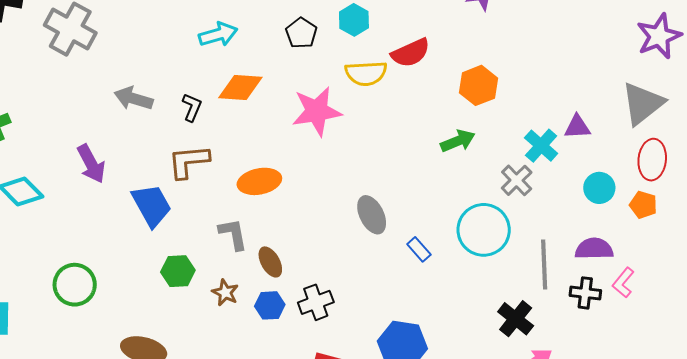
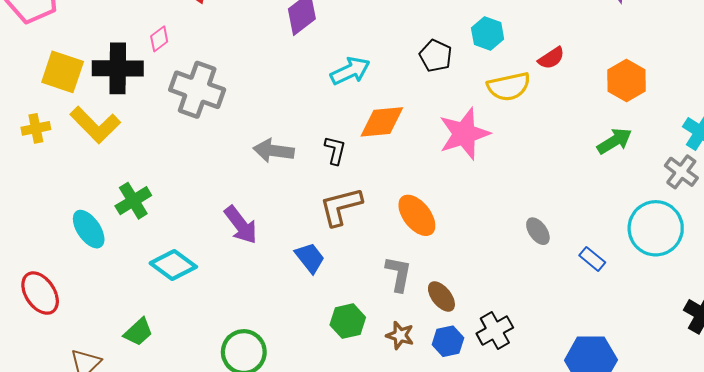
red semicircle: (411, 53) -> (551, 58), size x0.7
orange ellipse: (259, 181) -> (417, 215), turned 72
blue trapezoid: (152, 205) -> (310, 258), size x0.7
gray ellipse: (372, 215) -> (538, 231), size x0.7
gray L-shape: (233, 234) -> (399, 274), turned 30

